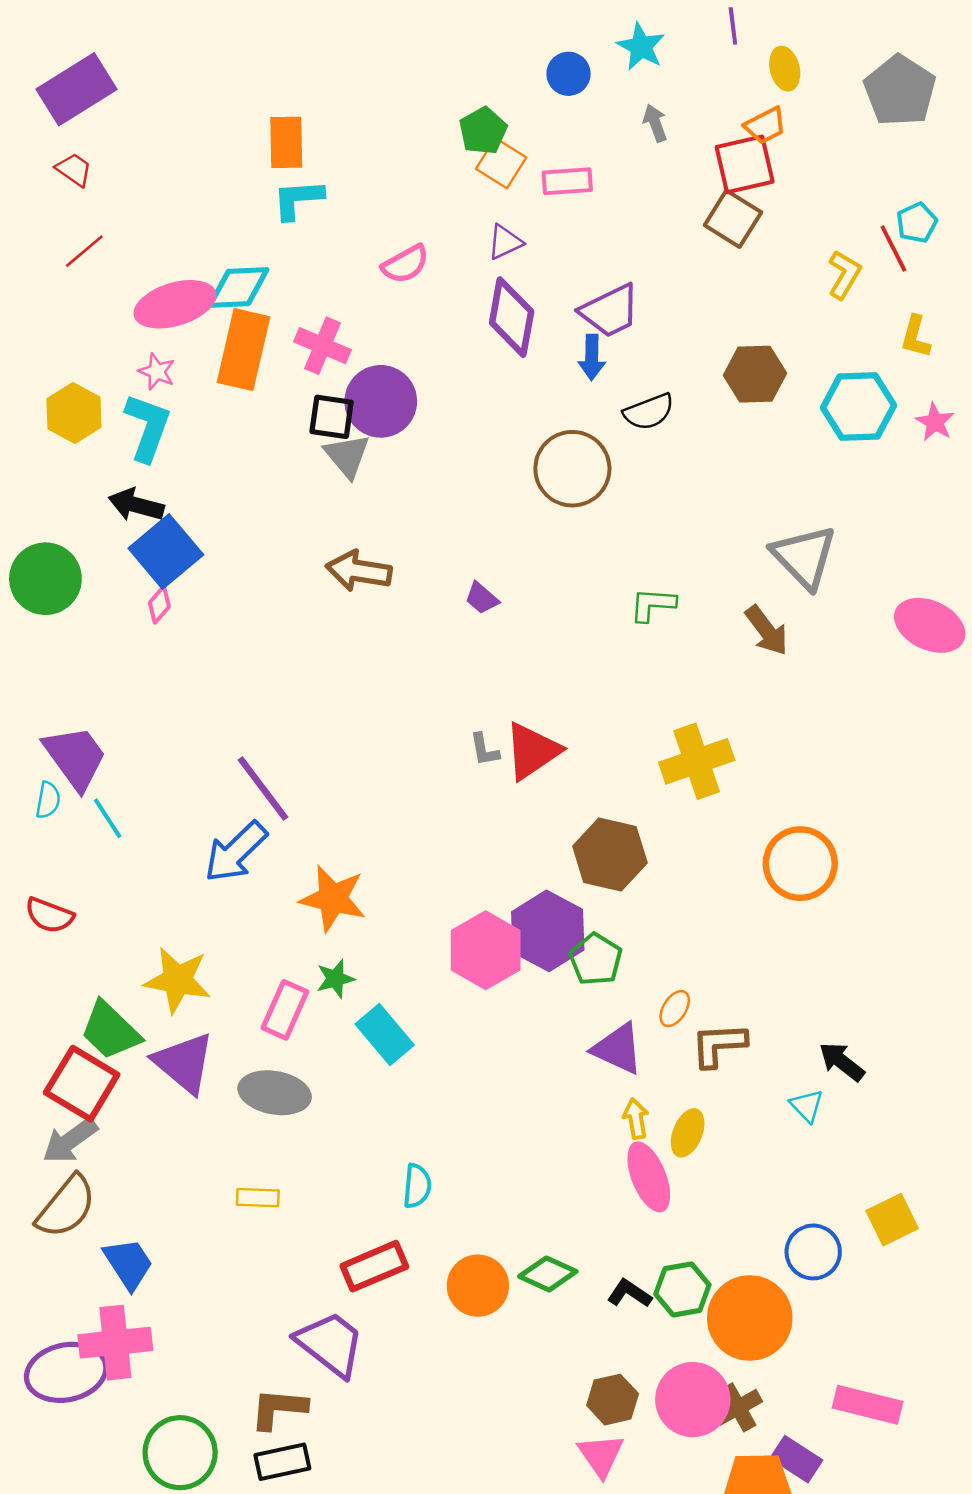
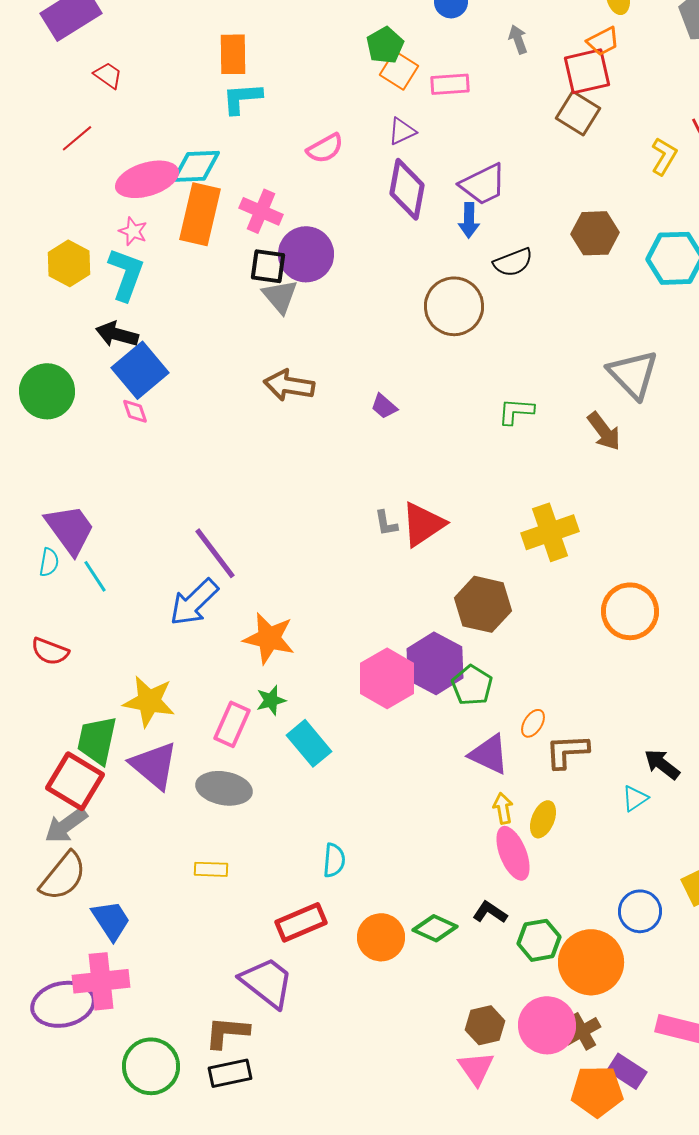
red trapezoid: (74, 170) -> (108, 75), moved
pink diamond: (159, 605) -> (135, 411), turned -60
green trapezoid: (110, 1031) -> (97, 740), turned 58
cyan triangle: (807, 1106) -> (635, 798), turned 40
black L-shape: (629, 1293) -> (490, 912), moved

